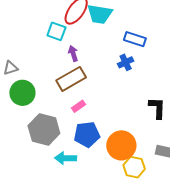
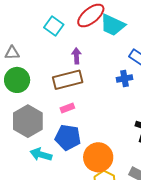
cyan square: (56, 31) -> (54, 26), moved

